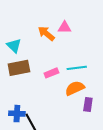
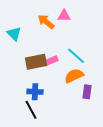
brown rectangle: (19, 68) -> (36, 62), moved
cyan line: (77, 68) -> (76, 56), turned 48
blue cross: (17, 114) -> (35, 92), moved

